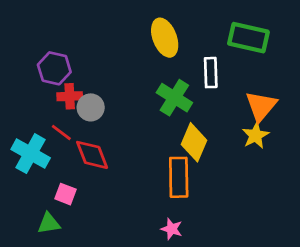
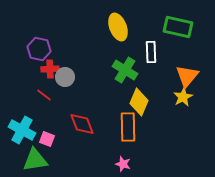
cyan cross: (31, 154) -> (22, 130), moved
red diamond: (92, 155) -> (82, 124), moved
green triangle: (49, 223) -> (35, 160), size x1.5

